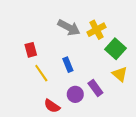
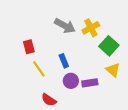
purple rectangle: (95, 88) -> (90, 83), turned -63
purple circle: (75, 94) -> (71, 81), moved

